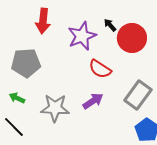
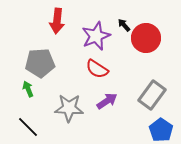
red semicircle: (100, 69) -> (97, 69), moved
green arrow: (17, 98) -> (28, 89), moved, turned 42

